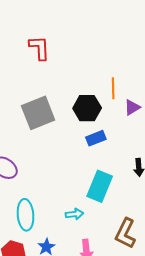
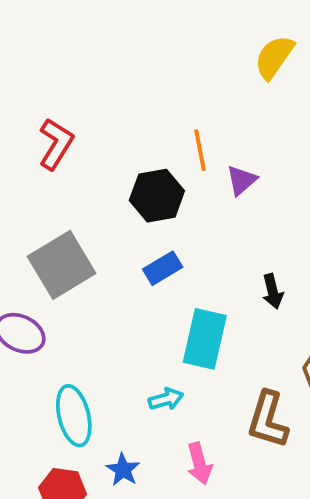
red L-shape: (39, 48) -> (56, 144), moved, turned 44
gray square: (38, 113) -> (62, 265), moved
blue rectangle: (96, 138) -> (163, 268), moved

